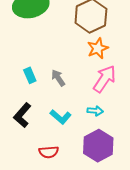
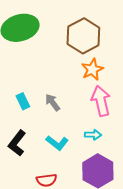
pink arrow: (104, 79) -> (101, 101), turned -44

